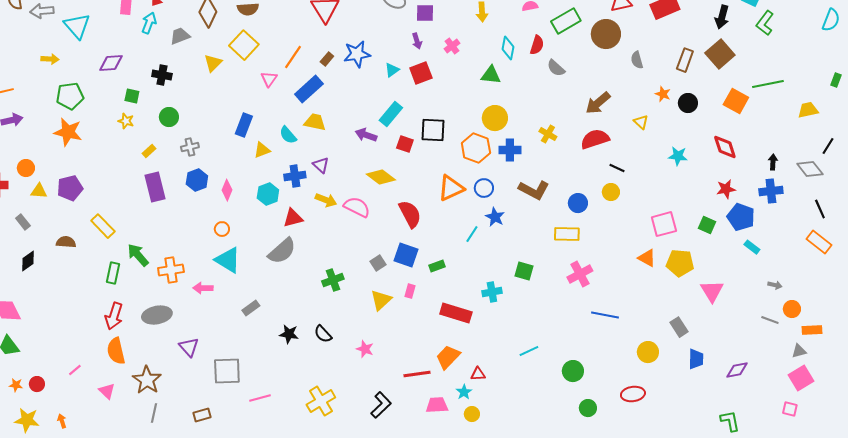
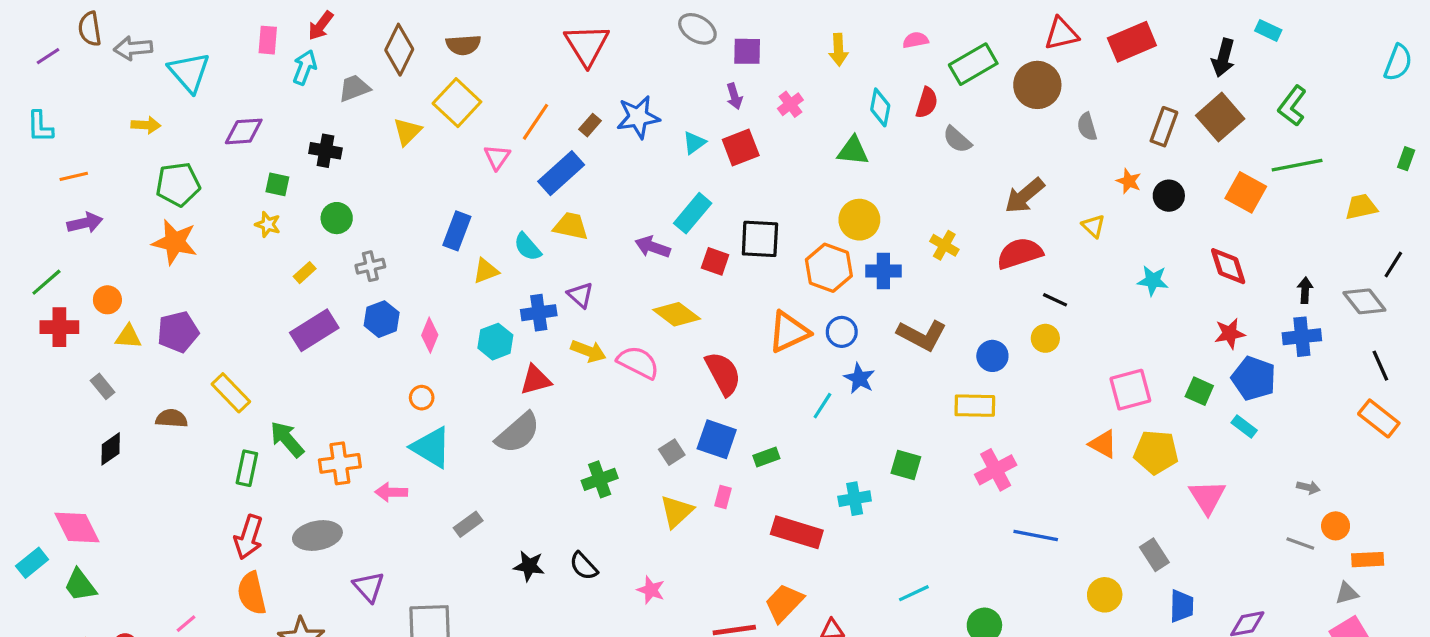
green L-shape: (765, 23) -> (1292, 106), moved
purple rectangle: (155, 187) -> (314, 330), turned 72
cyan rectangle: (752, 247) -> (1244, 426), moved

